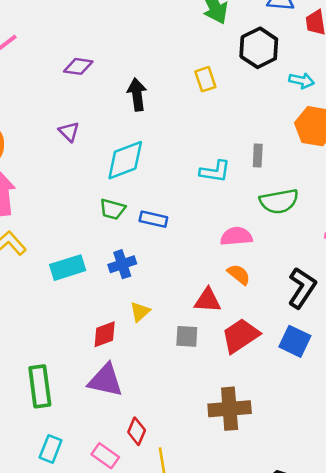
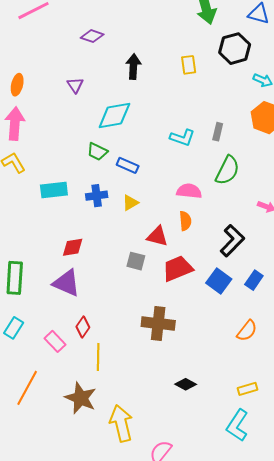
green semicircle: (279, 201) -> (227, 170), turned -64
orange semicircle: (239, 274) -> (185, 221), turned 36
yellow triangle: (140, 312) -> (130, 203), moved

